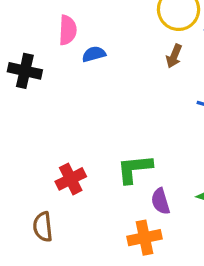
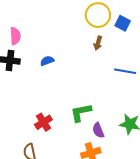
pink semicircle: (68, 30) -> (15, 36), moved
blue semicircle: (94, 54) -> (47, 61), moved

